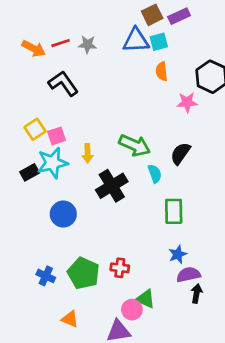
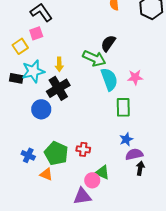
pink star: (187, 102) -> (135, 77), moved
pink square: (57, 136) -> (36, 33), moved
black semicircle: (180, 153) -> (108, 43), moved
black rectangle: (30, 172) -> (16, 78), turned 40
cyan semicircle: (155, 174) -> (109, 79), size x1.6
black cross: (112, 186) -> (58, 88), moved
orange triangle: (70, 319) -> (46, 174), moved

